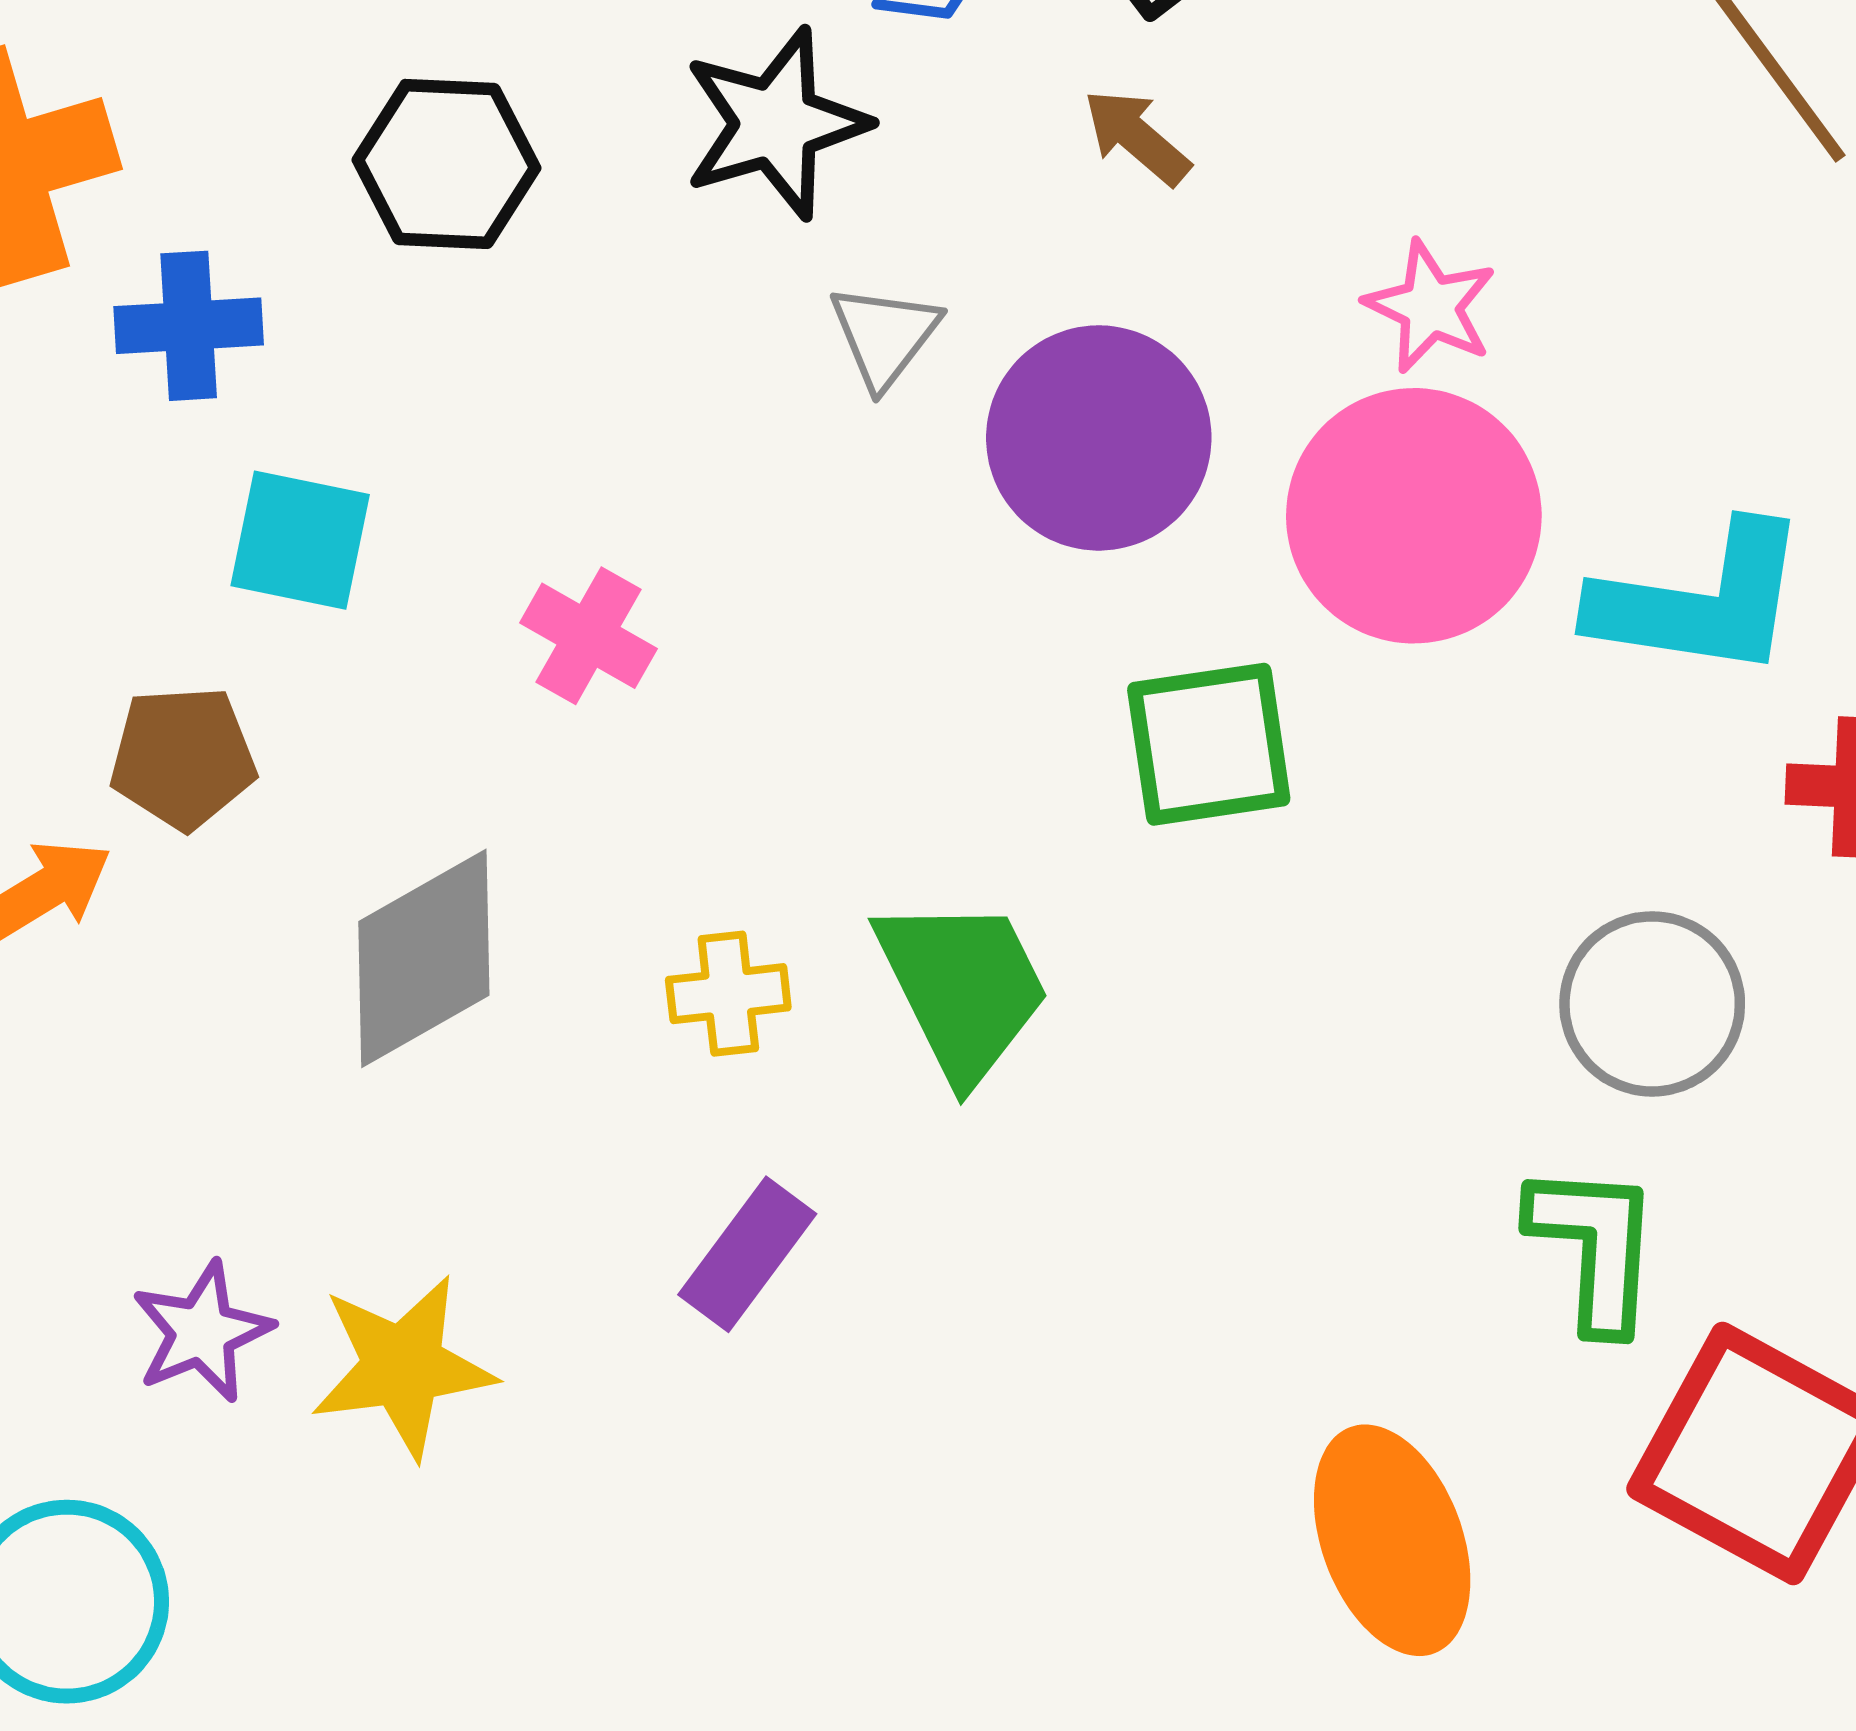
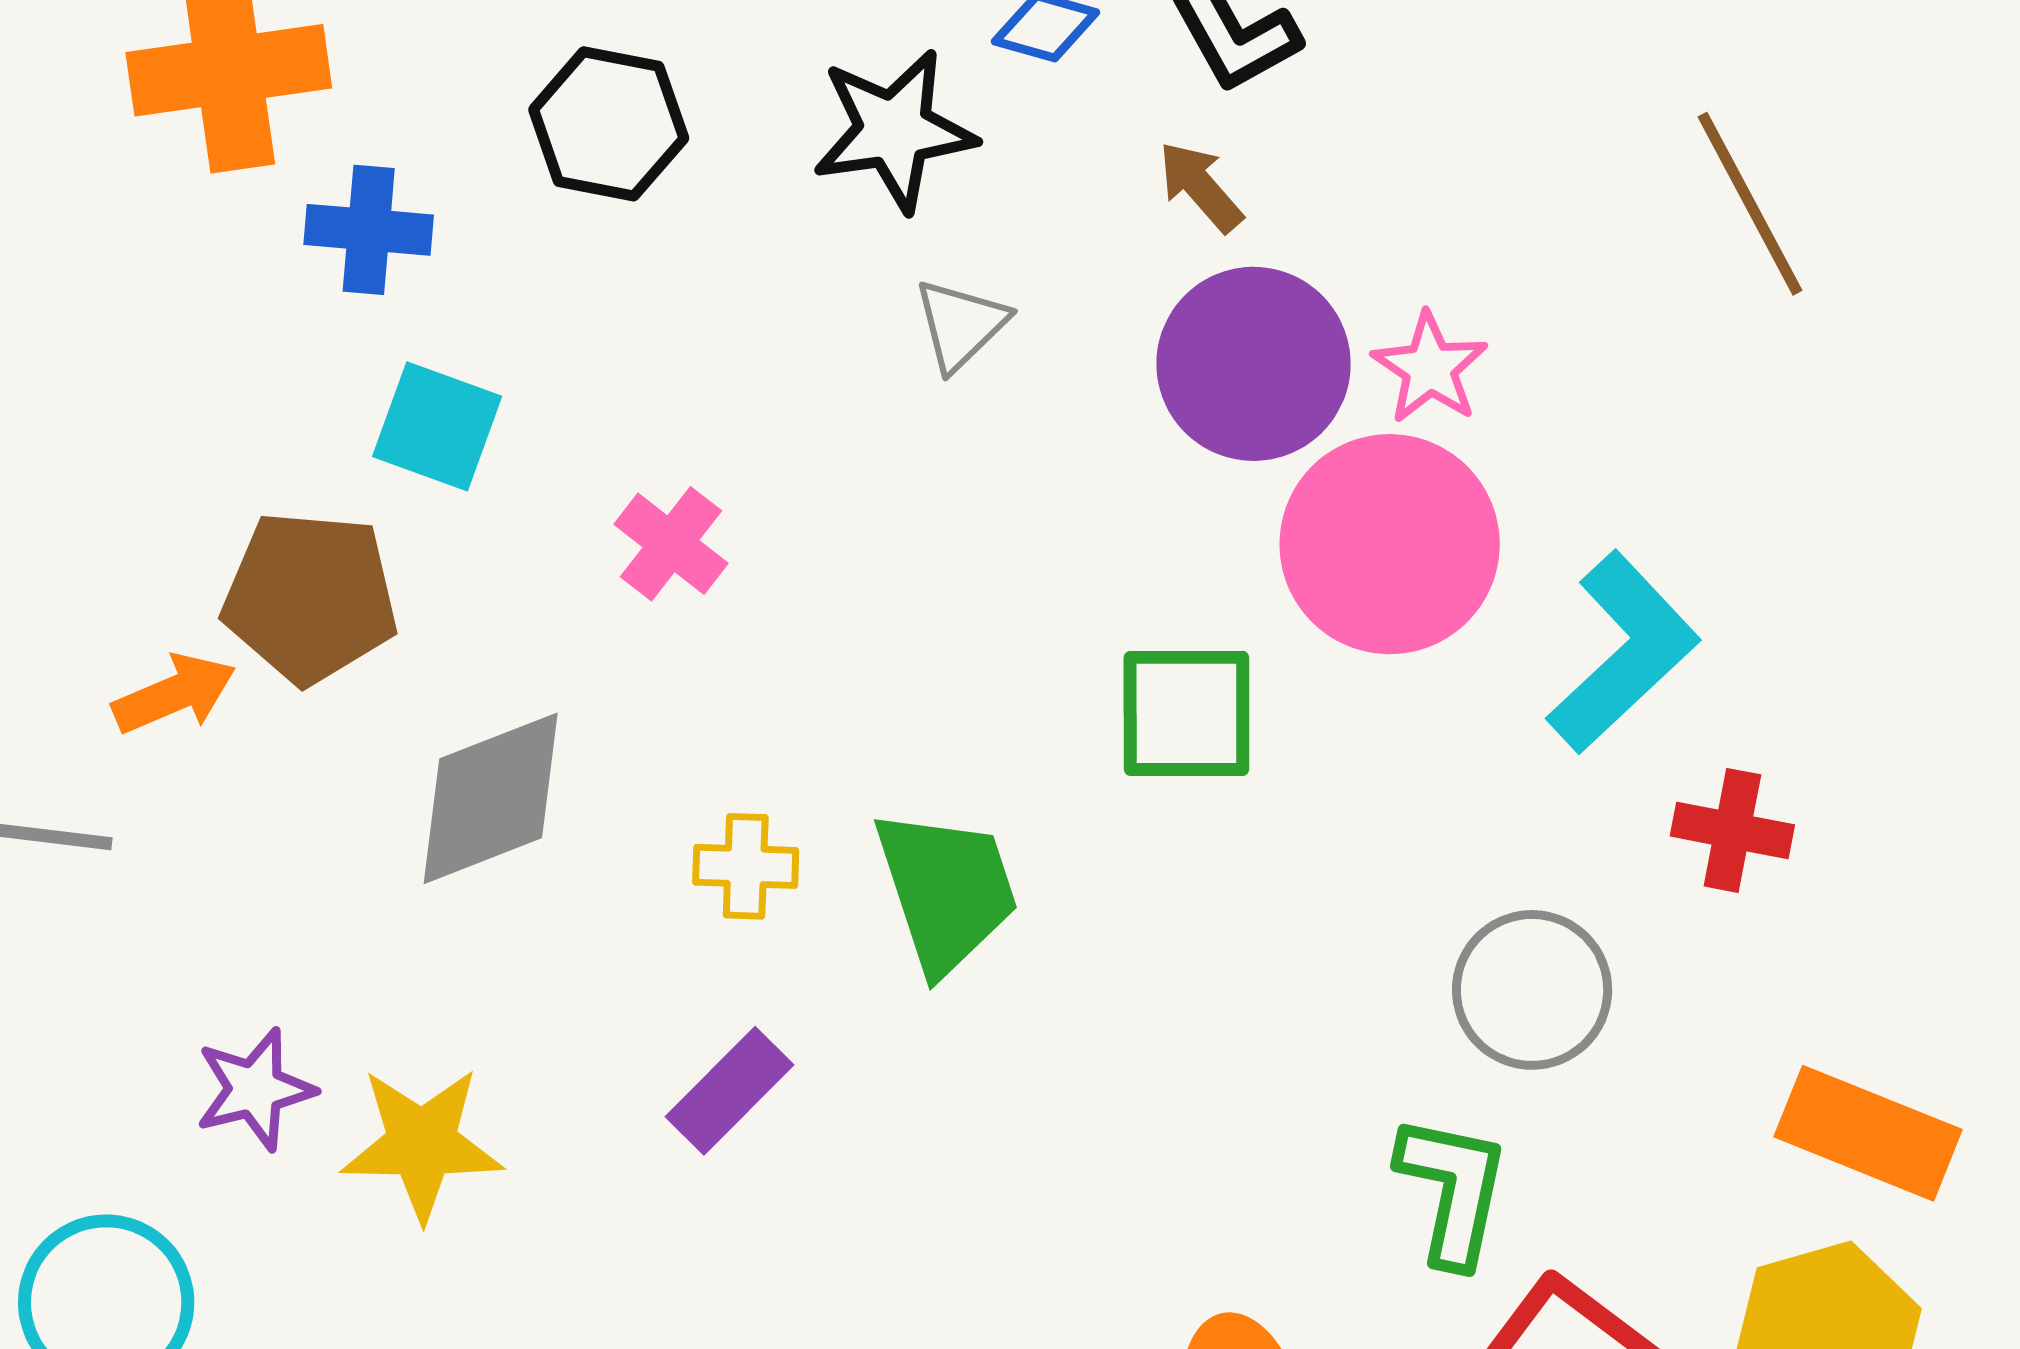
purple circle: (1099, 438) -> (1254, 364), moved
cyan L-shape: (1700, 601) -> (1623, 652), turned -60
brown pentagon: (183, 757) -> (310, 597), size x1.4

